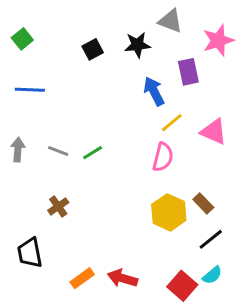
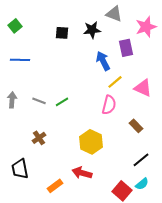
black square: (93, 49) -> (62, 33), turned 32
brown rectangle: (203, 203) -> (136, 126), moved
yellow hexagon: (169, 212) -> (91, 142), moved
red arrow: (122, 278) -> (82, 173), moved

